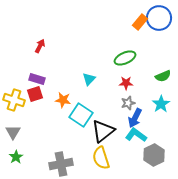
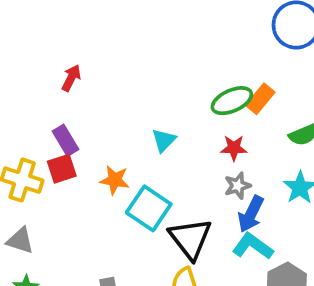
orange rectangle: (140, 22) -> (260, 99), moved
purple rectangle: (37, 79) -> (66, 140), turned 42
black triangle: (103, 131) -> (190, 239), turned -30
gray triangle: (13, 132) -> (20, 241), turned -42

